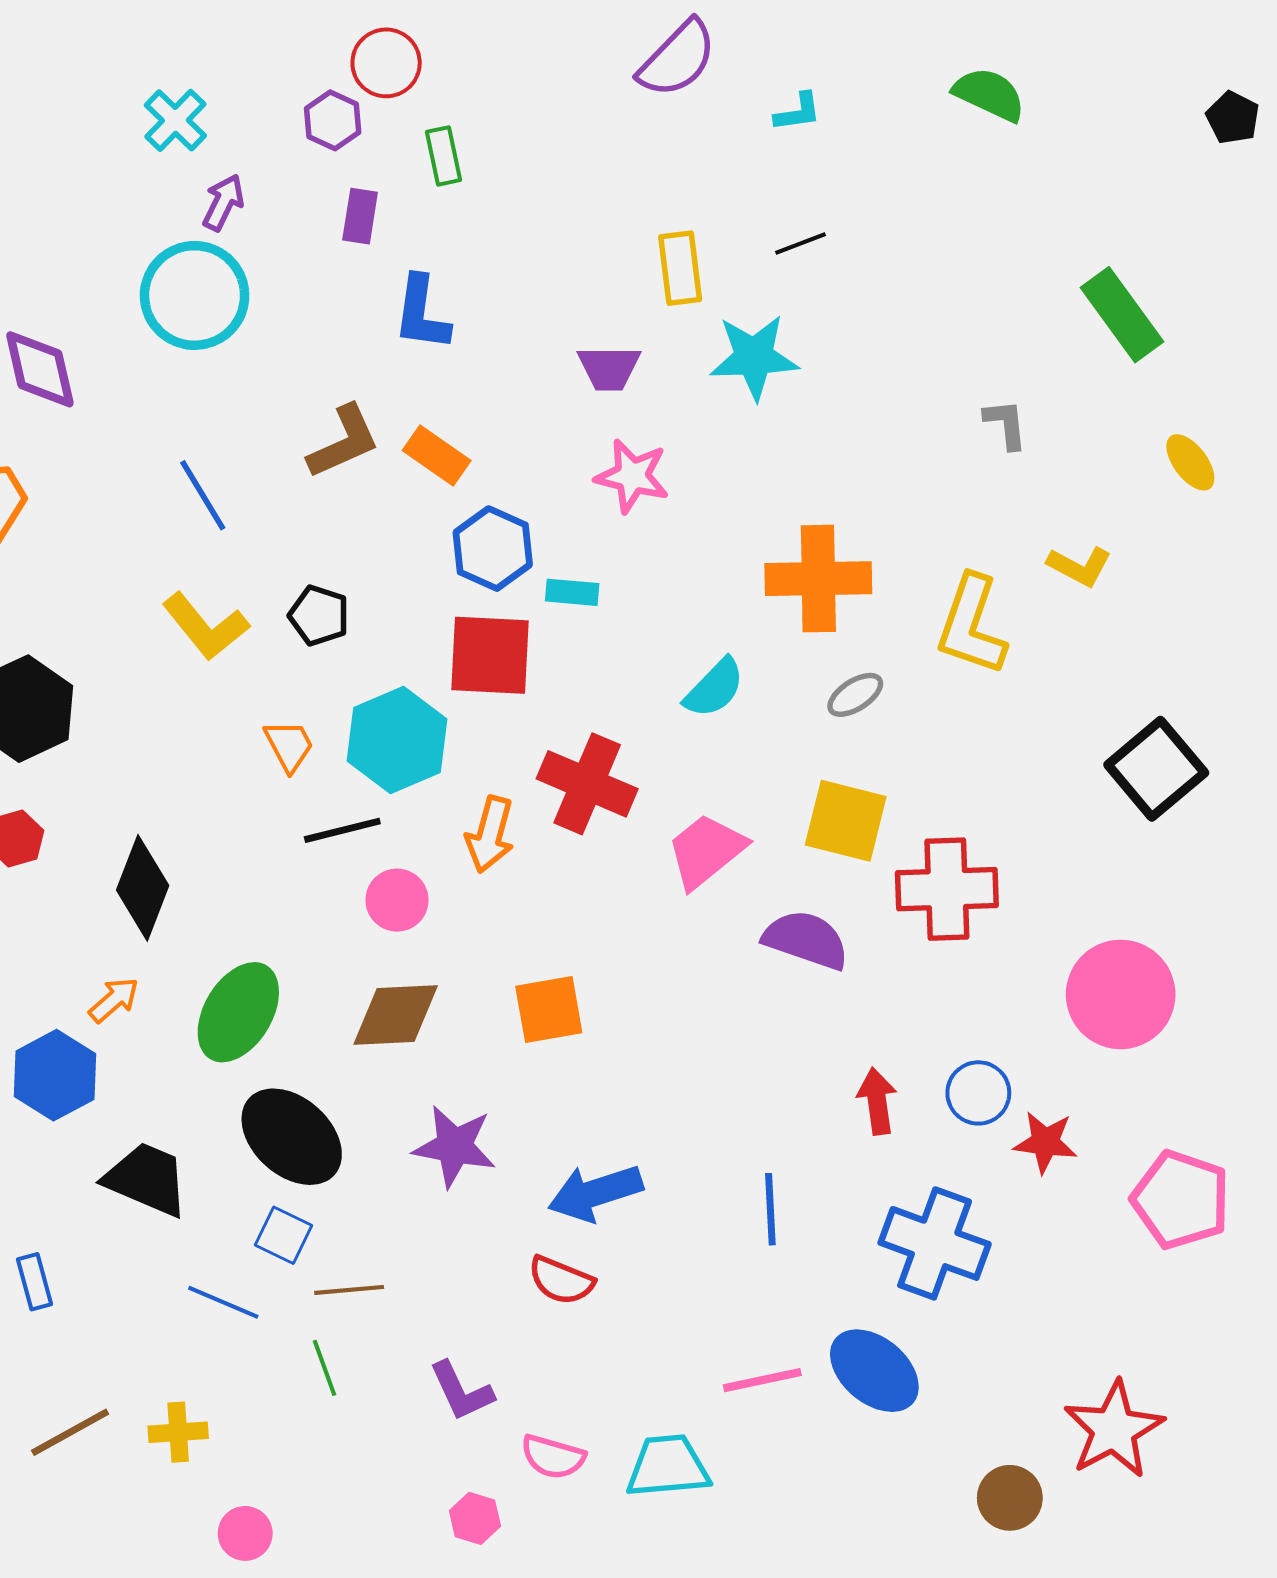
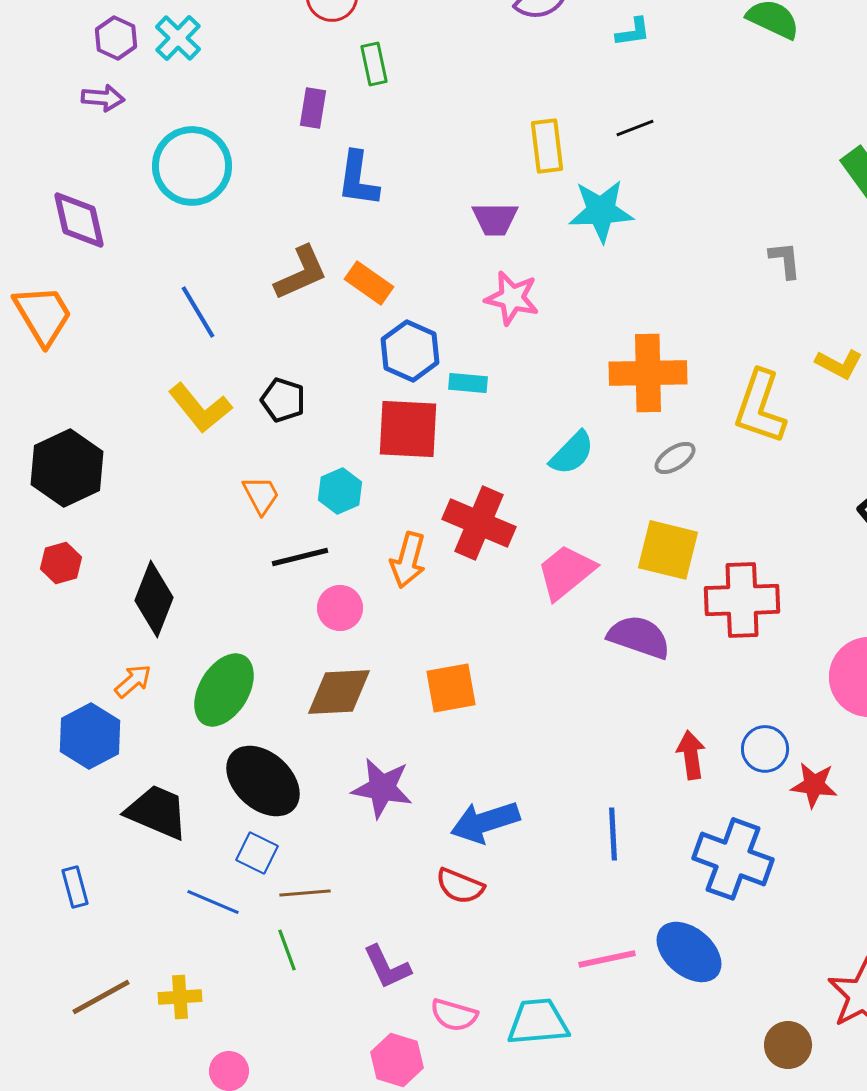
purple hexagon: (333, 120) -> (116, 38), moved
purple arrow: (223, 202) -> (103, 98), moved, turned 69
cyan hexagon: (397, 740) -> (340, 491), size x0.6
pink hexagon: (475, 1518) -> (397, 1060), size x1.4

